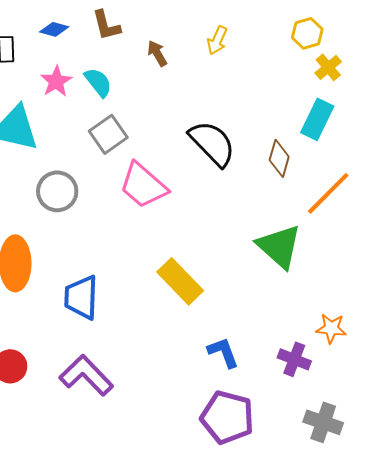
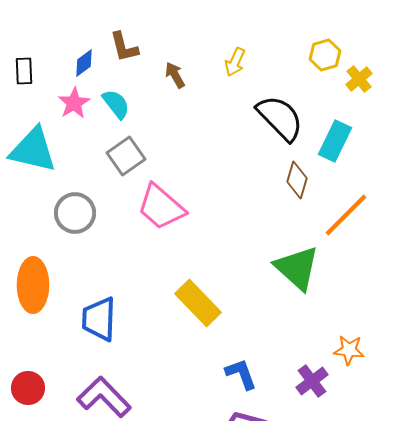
blue diamond: (54, 29) -> (84, 63), moved, turned -52
yellow cross: (328, 67) -> (359, 79), moved
black semicircle: (212, 143) -> (280, 118), moved
purple cross: (294, 359) -> (312, 381), turned 32

